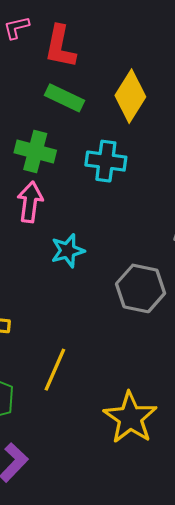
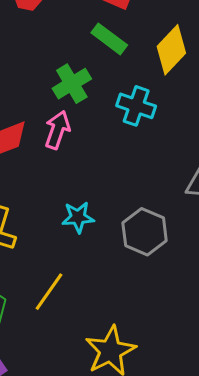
green cross: (35, 151) -> (72, 84), turned 33
cyan star: (68, 251) -> (78, 217), moved

